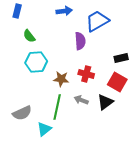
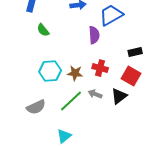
cyan hexagon: (36, 62) -> (50, 71), moved
green line: (57, 107) -> (71, 101), turned 35
cyan triangle: (44, 129) -> (64, 136), moved

